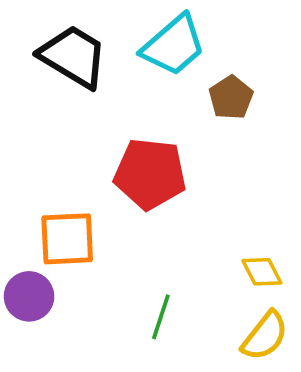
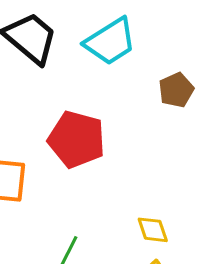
brown pentagon: (231, 98) -> (176, 90), moved

